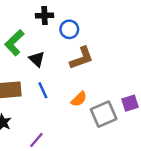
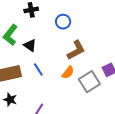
blue circle: (69, 29) -> (63, 22), moved
brown L-shape: (82, 58) -> (76, 50), moved

